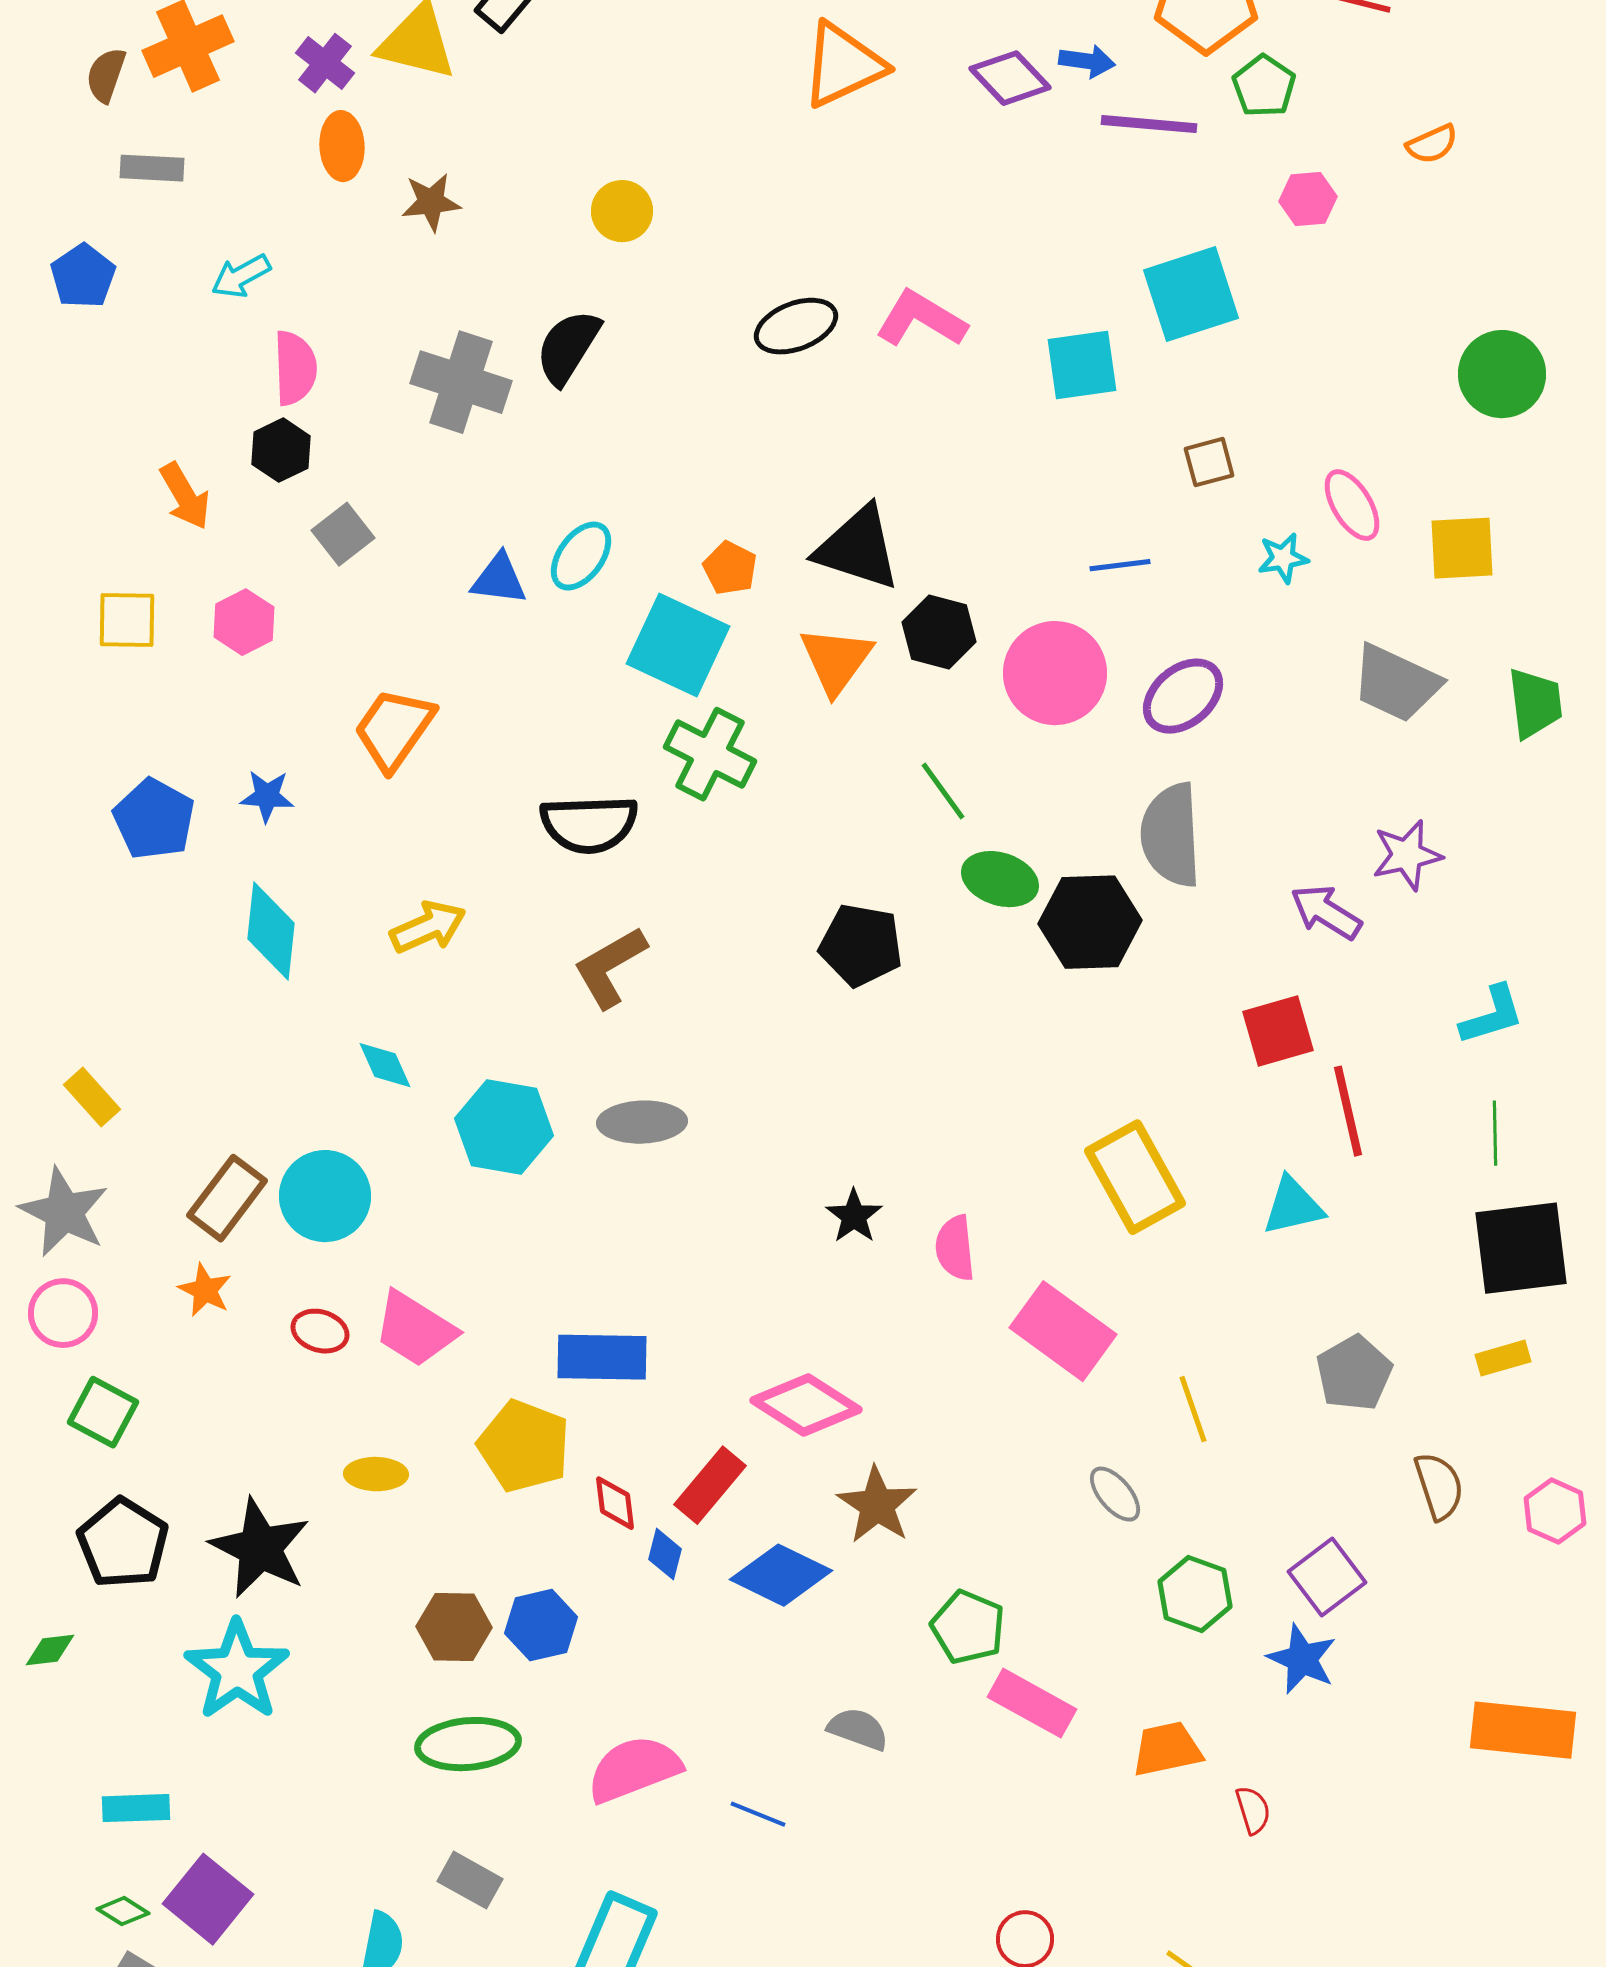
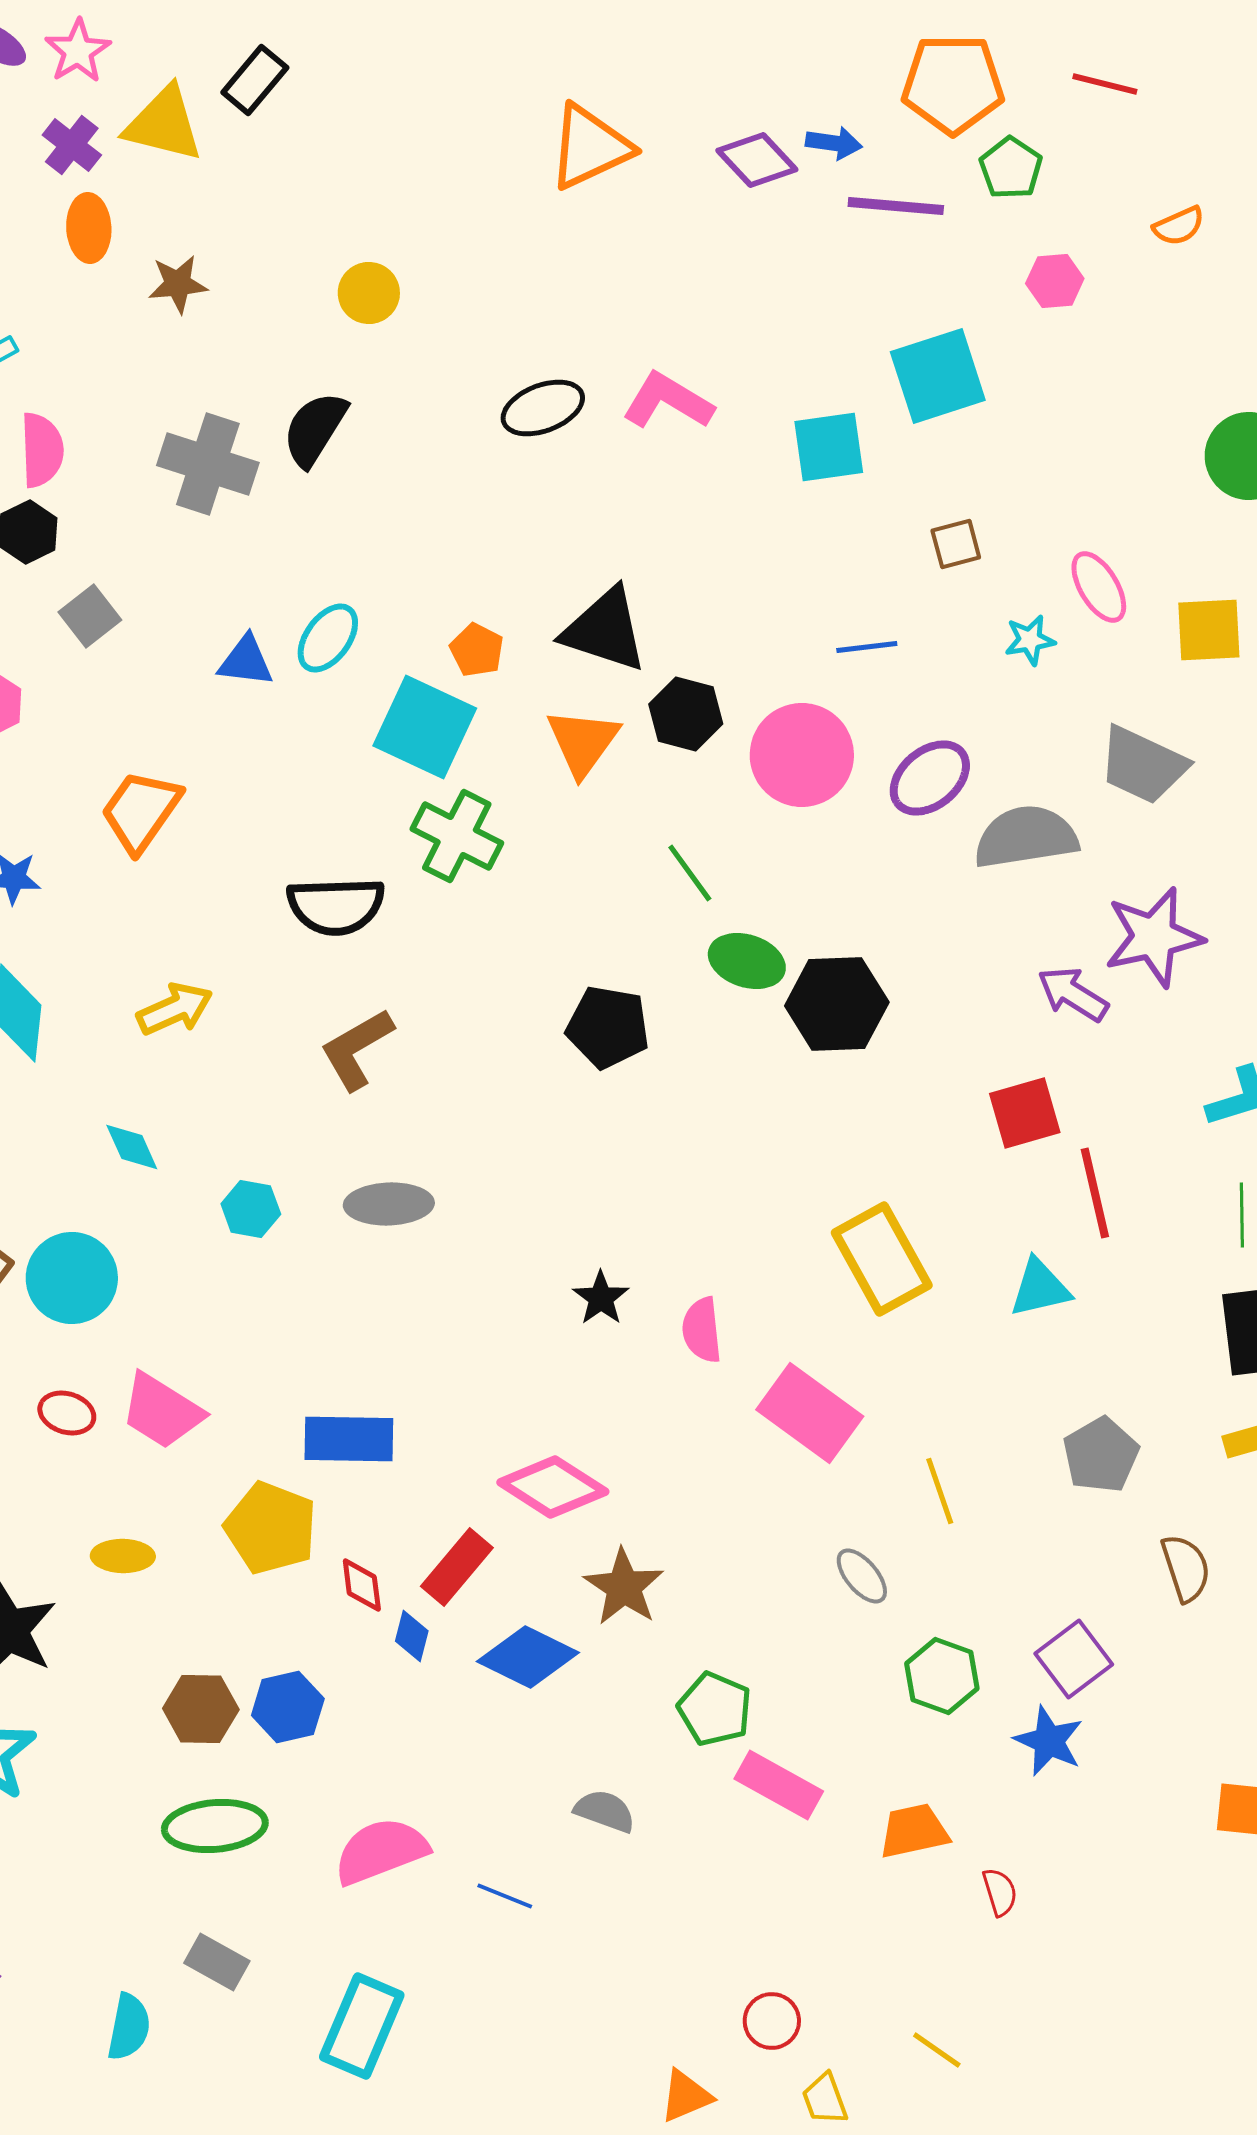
gray semicircle: (1171, 835) -> (1026, 837), moved, turned 84
purple star: (1407, 855) -> (1154, 937), size x1.4
cyan hexagon: (504, 1127) -> (251, 1209), size x0.6

